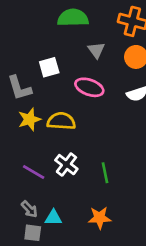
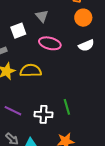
gray triangle: (96, 50) -> (42, 16), moved
white cross: (66, 165) -> (44, 114), moved, turned -30

